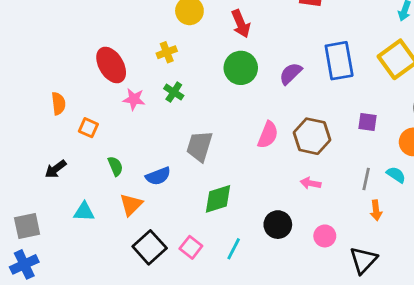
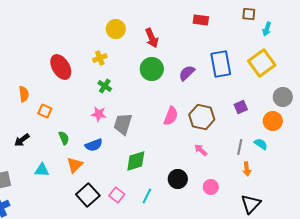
pink star: (134, 99) -> (99, 114), moved
purple square: (368, 122) -> (241, 107), turned -32
pink arrow: (311, 183) -> (201, 150), turned 32
black triangle: (363, 260) -> (251, 204), moved

